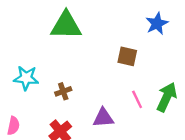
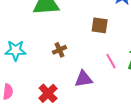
brown cross: (63, 91) -> (60, 50), moved

